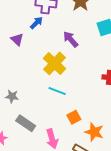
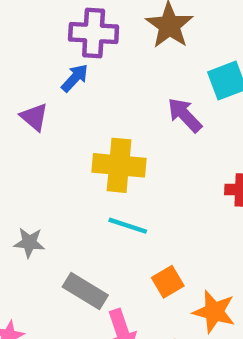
purple arrow: (71, 39) -> (185, 115), moved
yellow cross: (54, 63) -> (119, 165), turned -35
gray rectangle: (26, 123) -> (85, 291), moved

